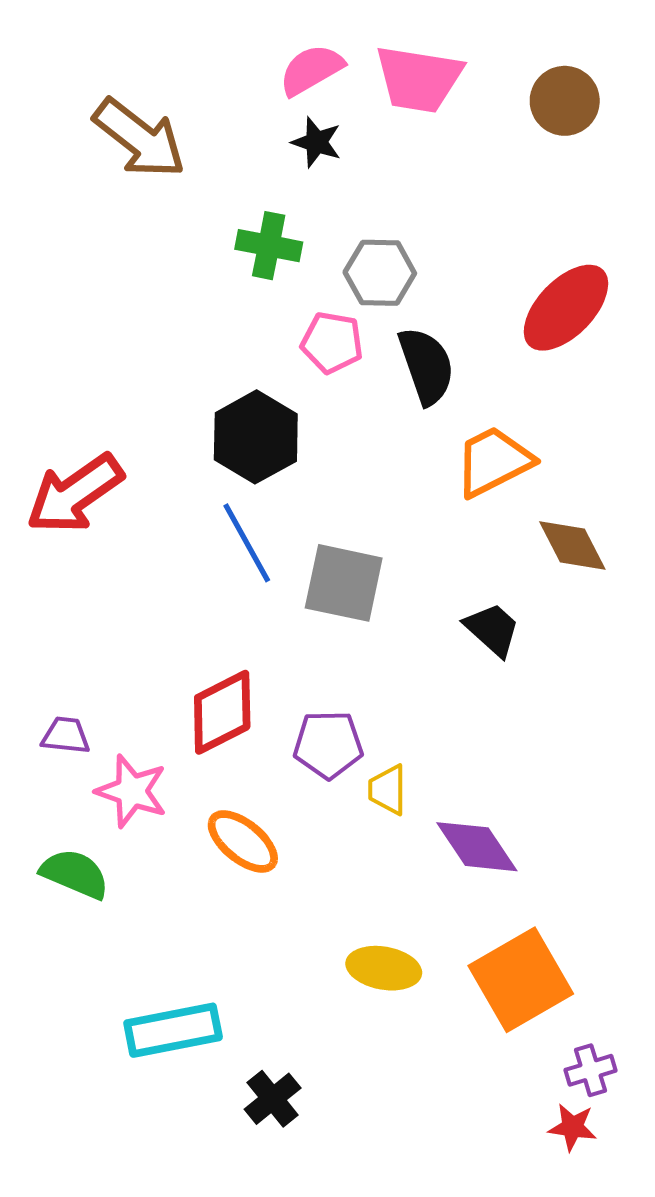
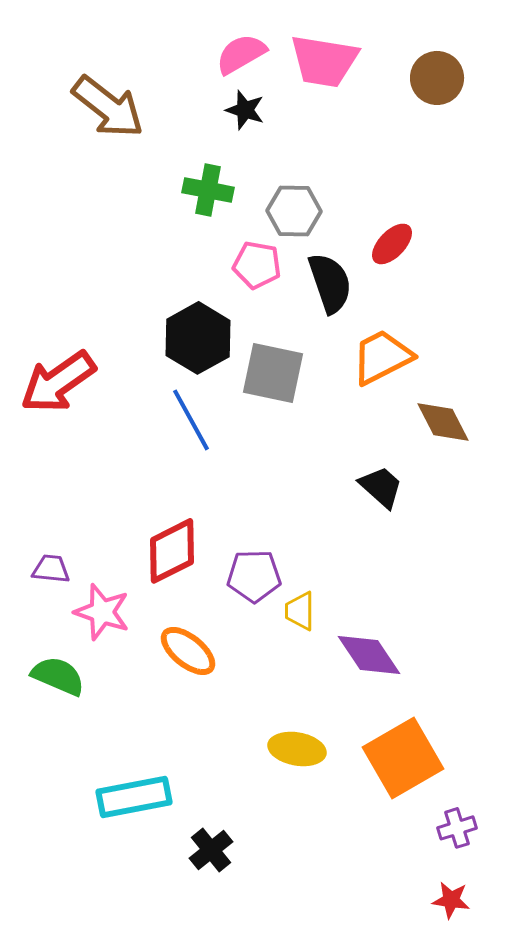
red ellipse: (566, 308) -> (392, 244), moved, size x0.6
gray square: (344, 583) -> (273, 373), moved
red star: (572, 1127) -> (451, 900), moved

